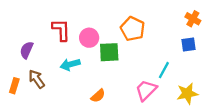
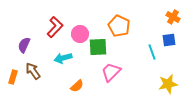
red L-shape: (61, 30) -> (55, 27), turned 45
cyan line: (164, 70) -> (152, 52), moved, turned -49
pink trapezoid: (146, 90) -> (111, 72), moved
orange semicircle: (98, 96) -> (77, 86), moved

